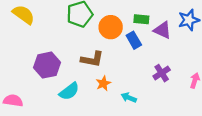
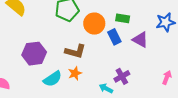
purple triangle: (162, 30) -> (140, 40), moved
purple cross: (162, 73) -> (122, 76), moved
orange star: (103, 83) -> (75, 73), moved

